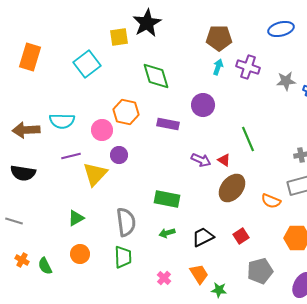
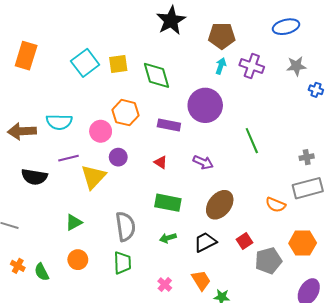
black star: (147, 23) -> (171, 20), moved
yellow square: (119, 37) -> (118, 64), moved
gray star: (286, 81) -> (296, 66), moved
purple circle: (203, 105) -> (205, 105), size x1.4
red triangle: (224, 160) -> (161, 162), moved
black semicircle: (23, 173) -> (34, 177), moved
brown ellipse: (232, 188) -> (220, 205), moved
gray pentagon: (260, 271) -> (268, 261), moved

